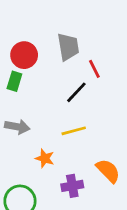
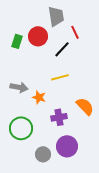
red circle: (24, 55) -> (38, 36), moved
gray arrow: (17, 127) -> (19, 87), moved

